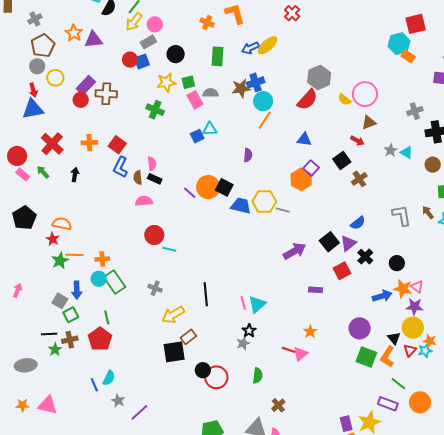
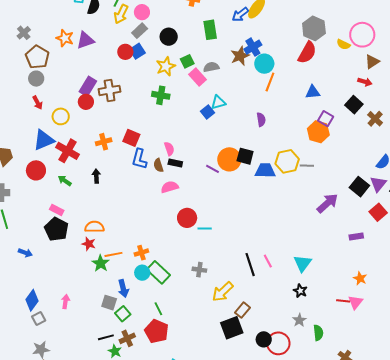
yellow circle: (55, 78) -> (61, 116), moved
blue triangle: (33, 109) -> (44, 140), moved
pink rectangle: (23, 174) -> (57, 210), moved
pink line: (243, 303) -> (268, 261), moved
gray star: (243, 343) -> (299, 320), moved

